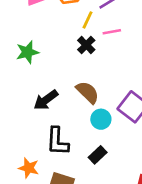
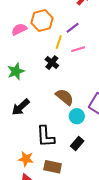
black cross: (86, 45) -> (52, 63), moved
black arrow: (46, 100) -> (21, 107), moved

